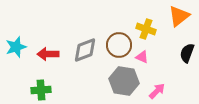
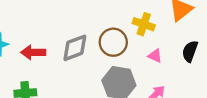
pink triangle: (142, 57) -> (155, 56), moved

